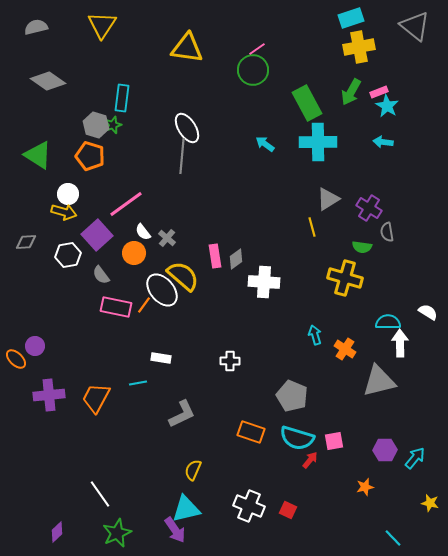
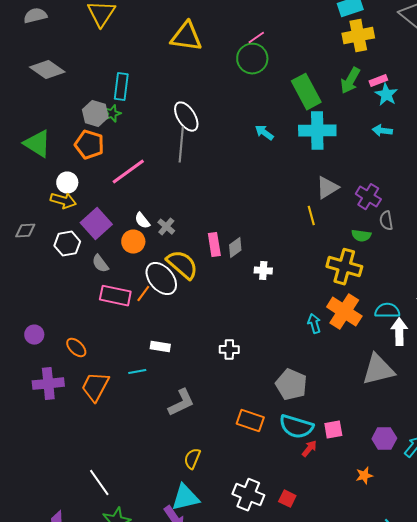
pink line: (126, 204) -> (128, 172), moved
white cross: (264, 282) -> (263, 271), size x0.6
orange cross: (345, 349) -> (344, 312), moved, size x1.6
orange ellipse: (16, 359) -> (76, 348), moved

